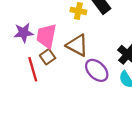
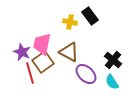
purple star: (24, 33) -> (22, 52), moved, turned 30
brown square: (48, 57) -> (43, 62), size x1.5

